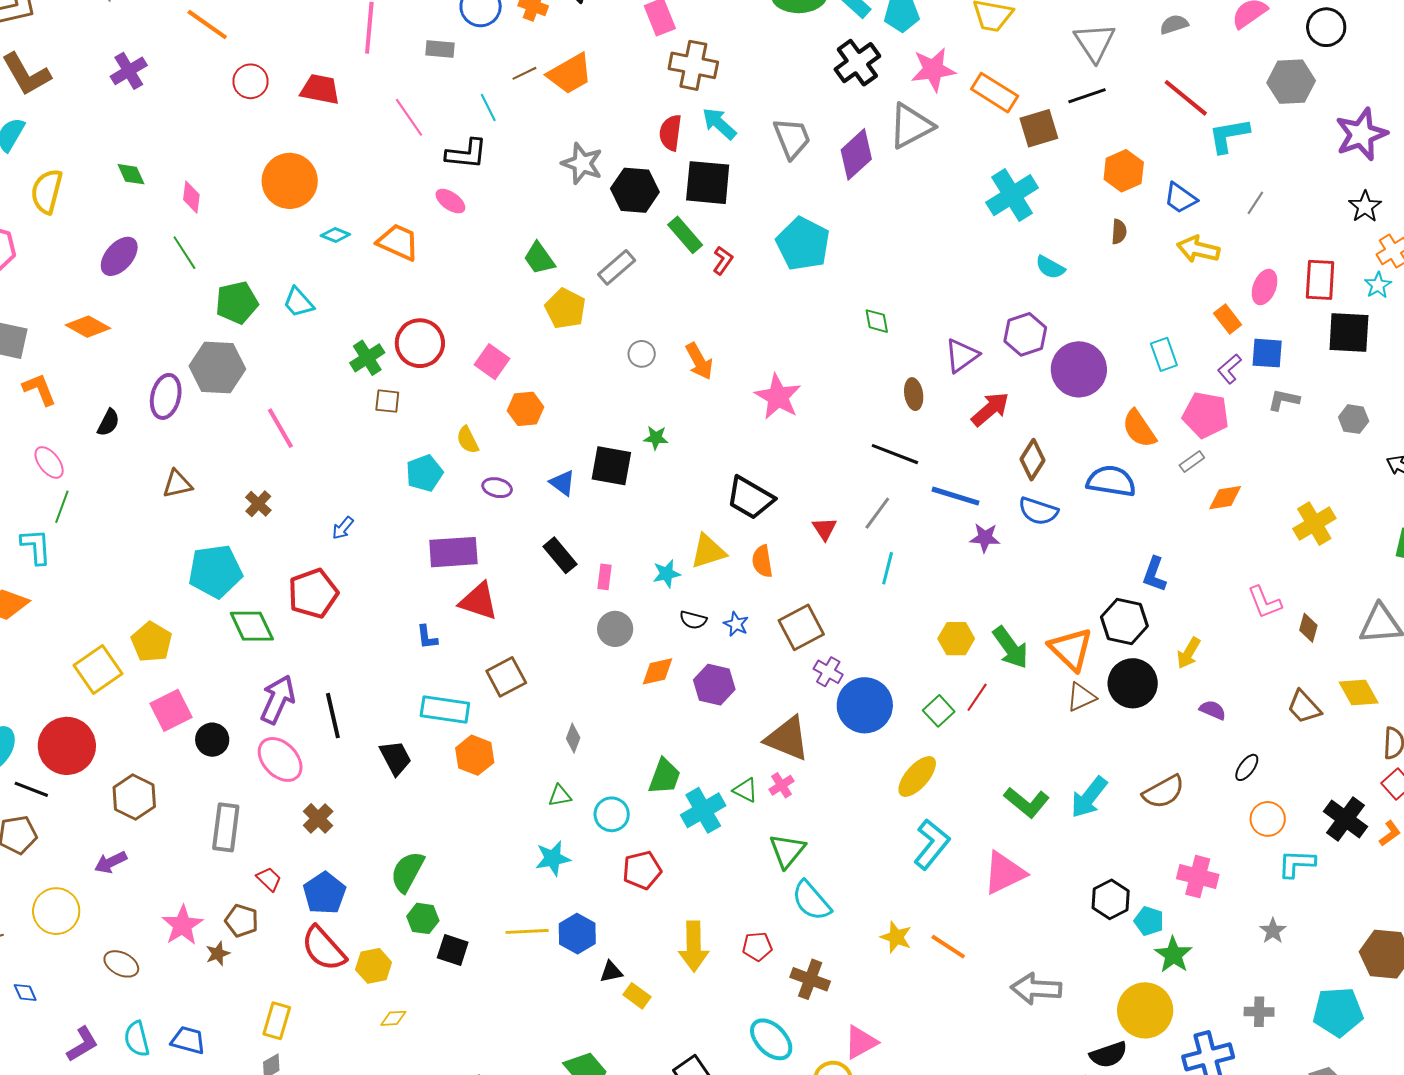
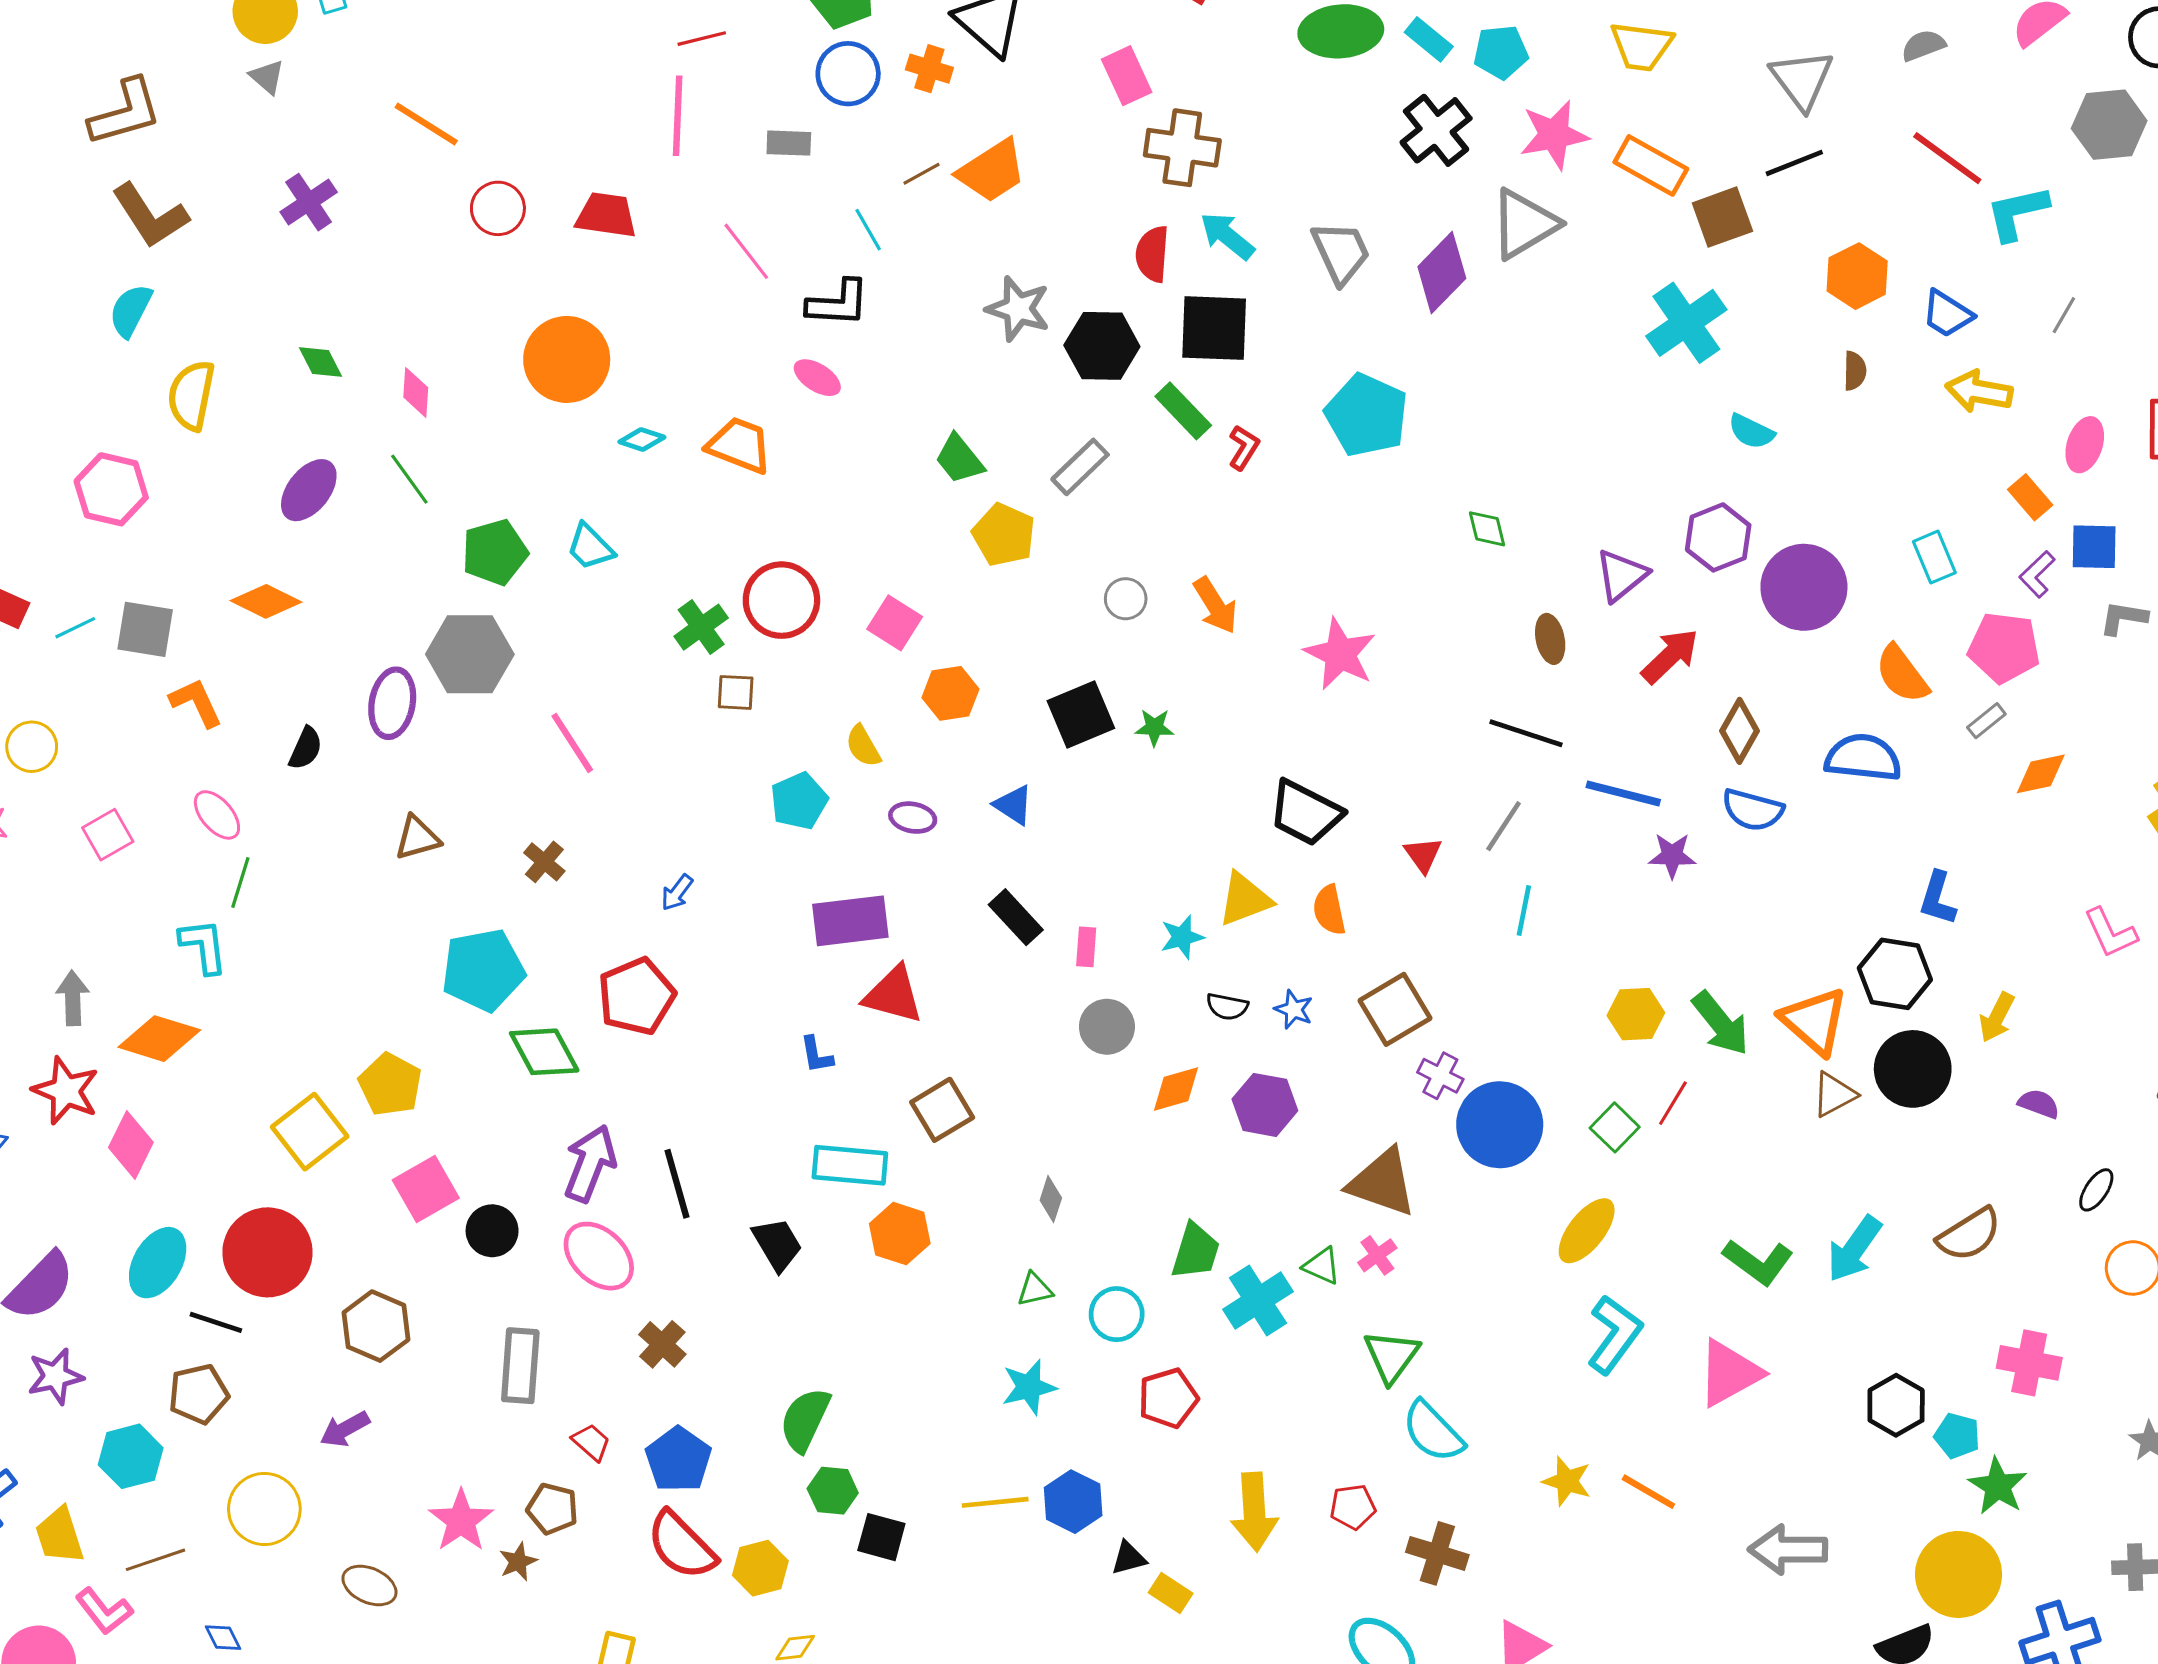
black square: (611, 466) -> (1081, 715), moved, turned -30

